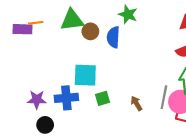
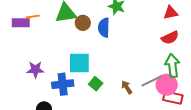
gray line: (164, 97) -> (152, 81), turned 55
green square: (103, 98) -> (96, 84), turned -32
purple star: (37, 100) -> (35, 70), moved

